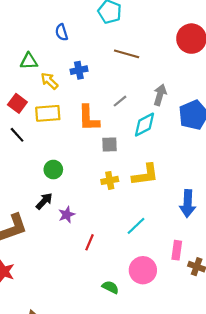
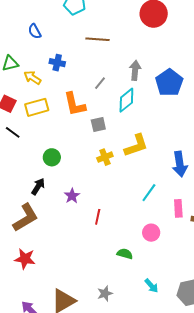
blue cross: (79, 70) -> (57, 63), turned 35
black arrow: (44, 201) -> (38, 186), moved
cyan line: (136, 226) -> (149, 193), moved
pink circle: (143, 270) -> (151, 233), size x0.7

